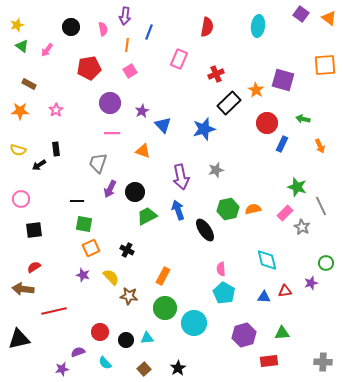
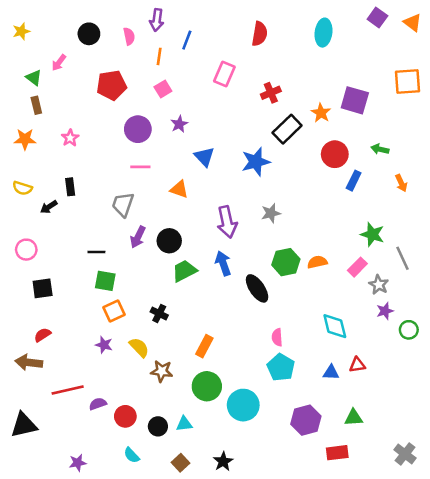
green triangle: (22, 46) -> (34, 78), moved
brown rectangle: (29, 84) -> (36, 105), turned 48
purple star: (142, 111) -> (179, 124), moved
purple star: (311, 283) -> (385, 311), moved
purple semicircle: (78, 352) -> (98, 404), moved
gray cross: (323, 362) -> (405, 454), turned 36

